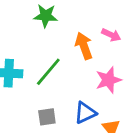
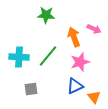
pink star: (108, 80) -> (80, 62), moved
gray square: (47, 117) -> (31, 89), moved

